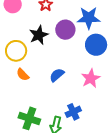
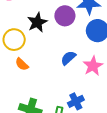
blue semicircle: (57, 75) -> (68, 58), moved

